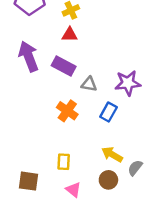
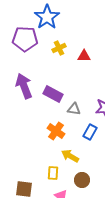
red triangle: (70, 35) -> (84, 56), moved
yellow arrow: (112, 154) -> (70, 156), moved
brown circle: (108, 180) -> (82, 180), moved

